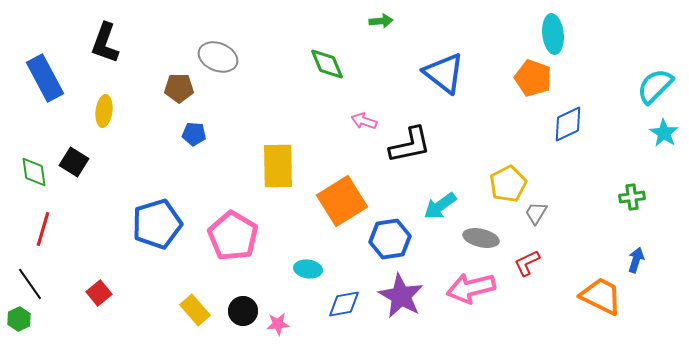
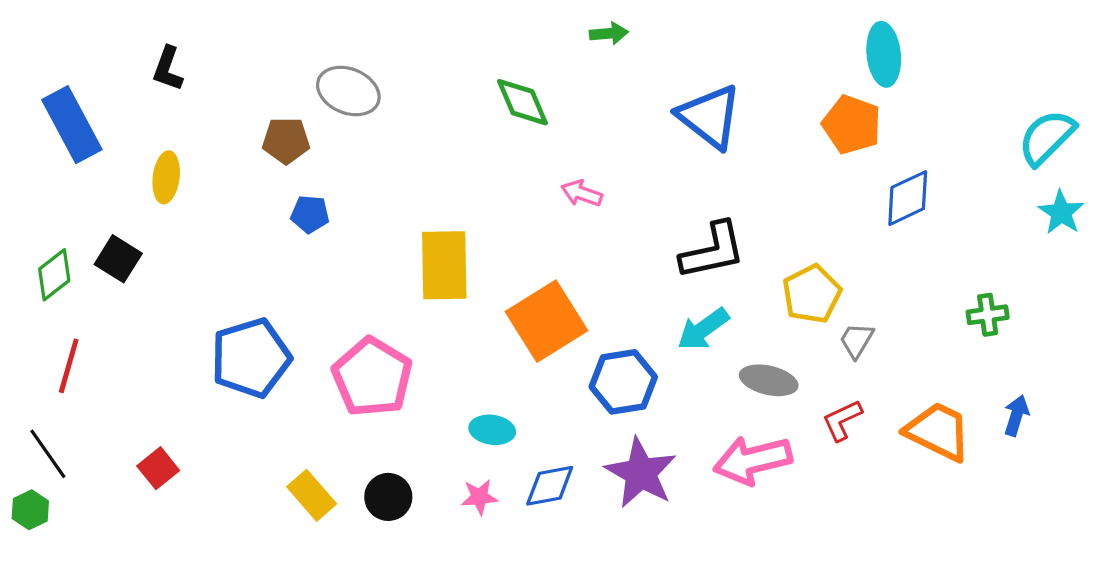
black L-shape: (105, 43) -> (168, 69), size x0.7
black L-shape: (410, 145) -> (713, 251), moved
green diamond: (34, 172) -> (54, 275), turned 60
green cross: (632, 197) -> (988, 315), moved
orange trapezoid: (601, 296) -> (938, 431), moved
pink star: (278, 324) -> (479, 497), moved

